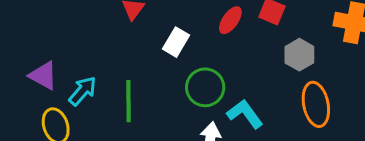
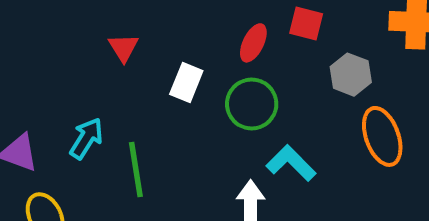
green circle: (205, 87) -> (252, 104), moved
cyan arrow: (83, 91) -> (86, 138), moved

